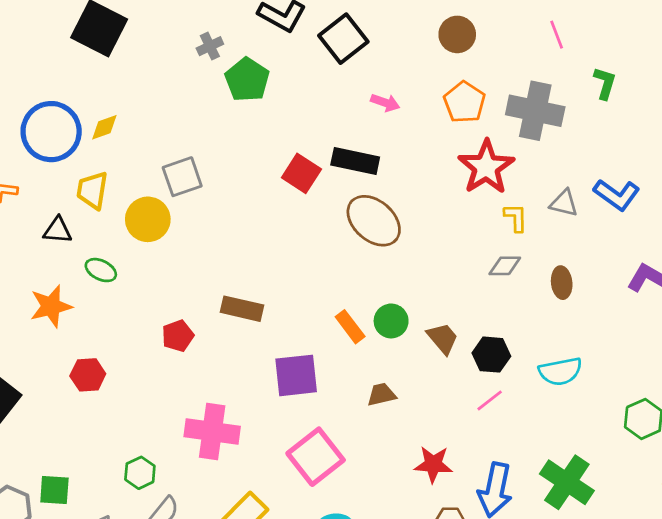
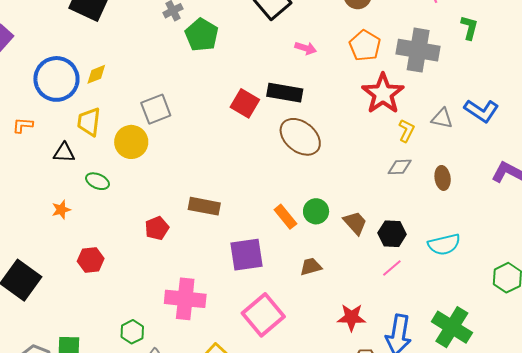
yellow L-shape: (516, 218) -> (406, 131), turned 30
orange star: (51, 306) -> (61, 210), size x0.6

